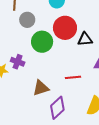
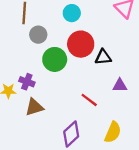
red line: (73, 77) -> (89, 100), turned 42
brown triangle: (41, 88) -> (34, 107), moved

